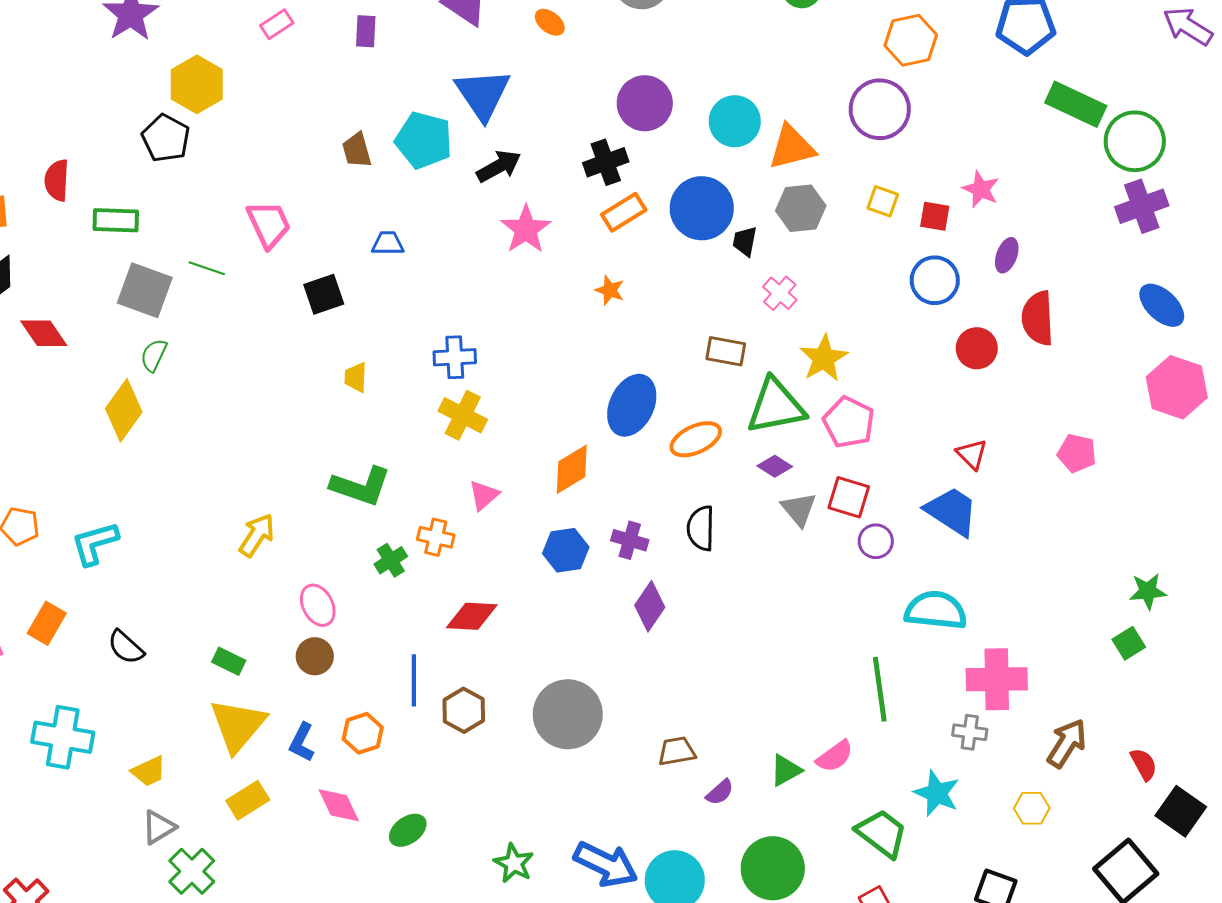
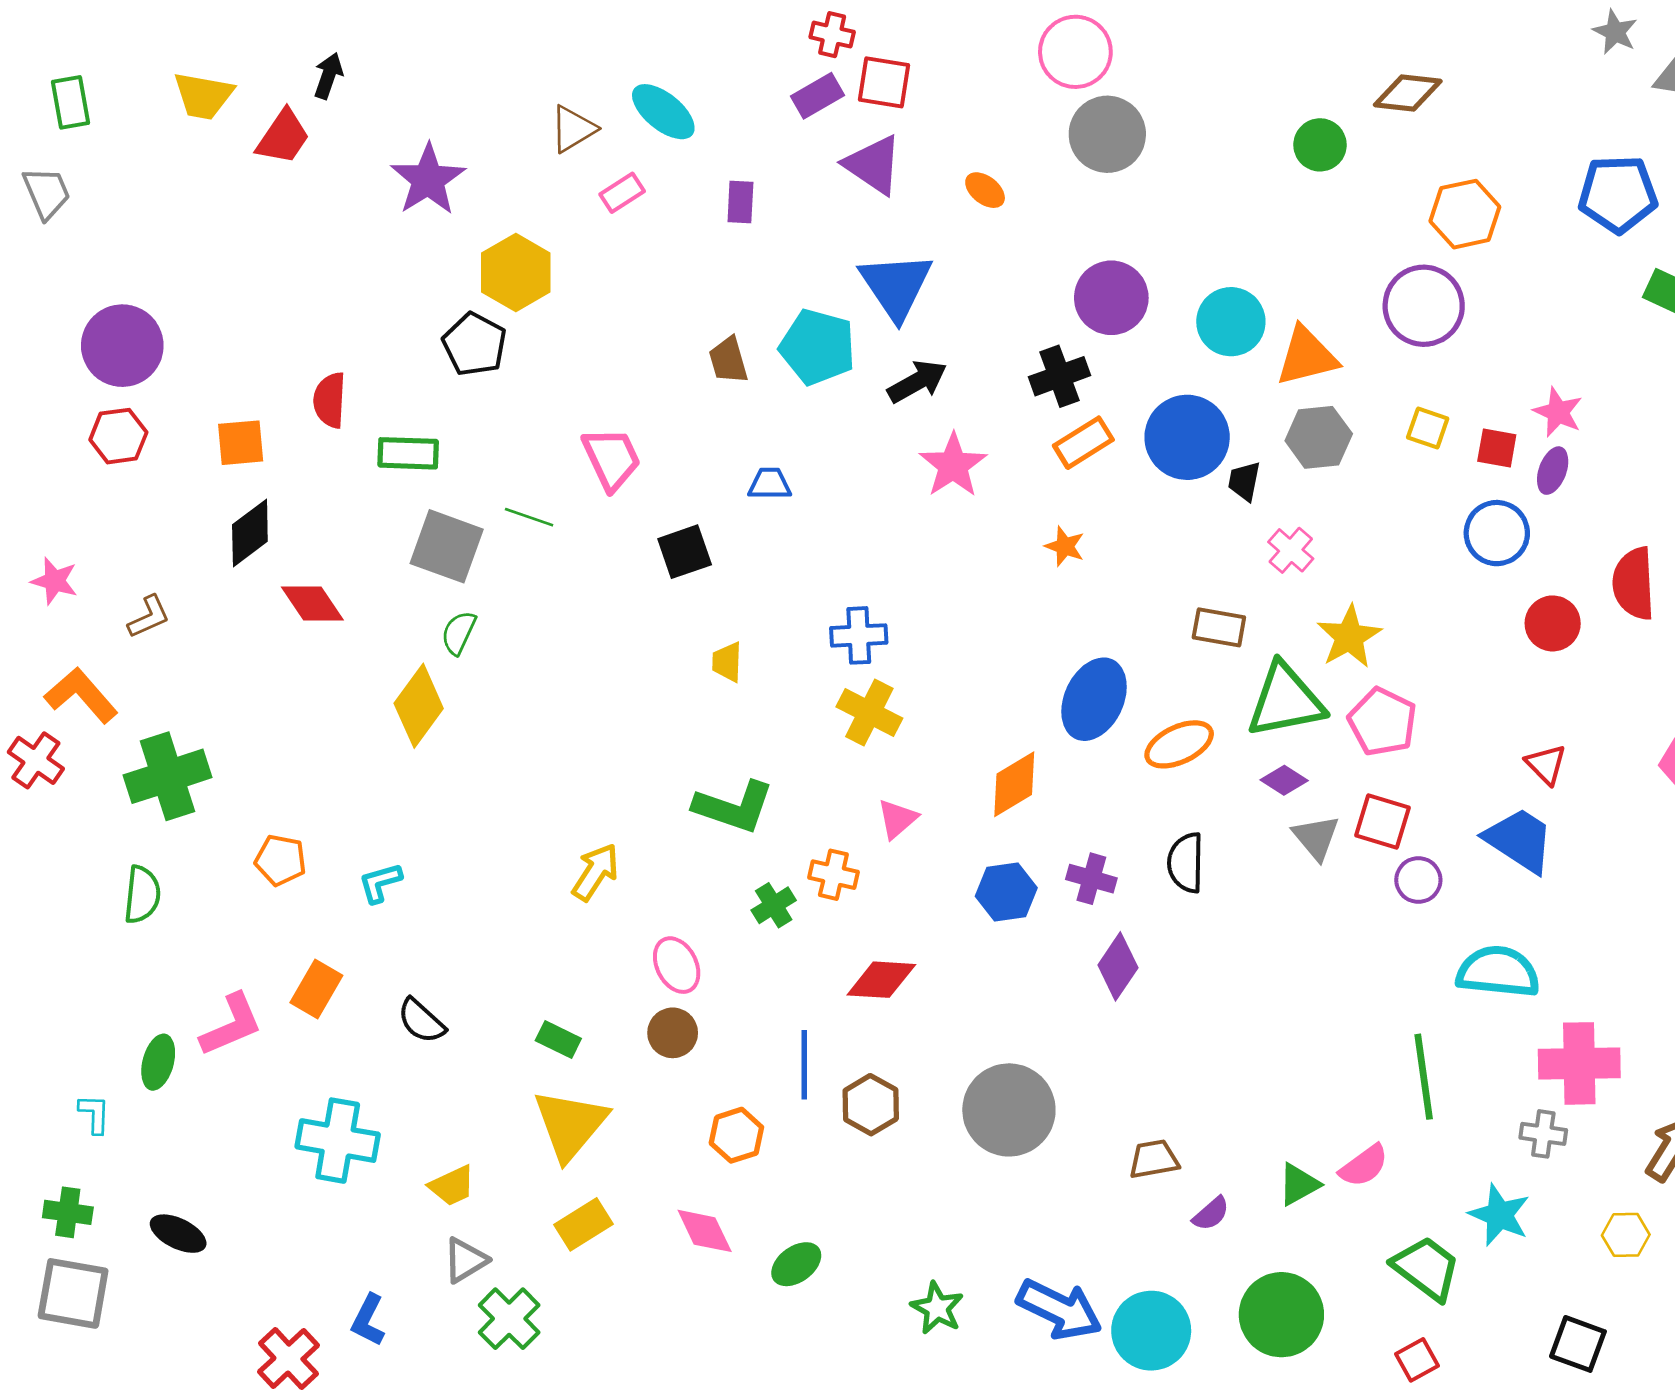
purple ellipse: (1007, 255) -> (1553, 471), moved
cyan L-shape: (95, 543) -> (380, 883), size x0.7
blue L-shape: (302, 742) -> (368, 1320), moved

